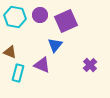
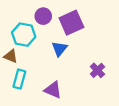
cyan hexagon: (15, 17) -> (24, 35), moved
purple triangle: (42, 65) -> (53, 90), moved

